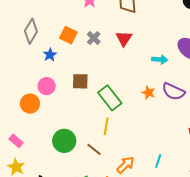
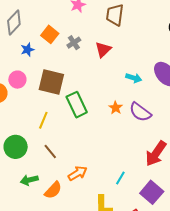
brown square: (80, 81) -> (51, 82), size x1.5
yellow line: (106, 126) -> (43, 120), moved
green circle: (64, 141) -> (16, 147), moved
cyan line: (158, 161) -> (120, 178), moved

